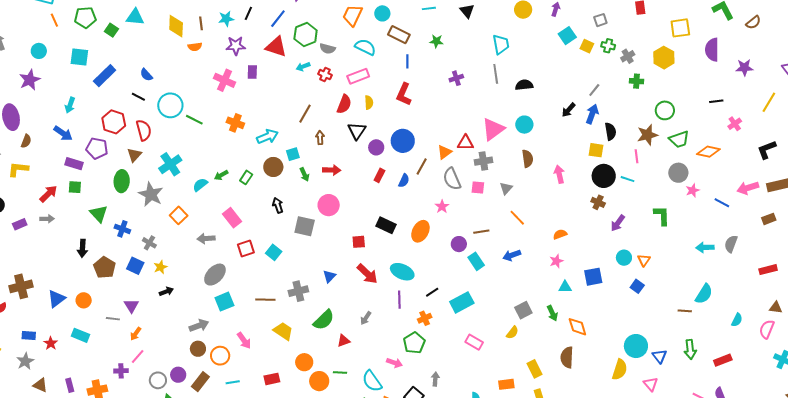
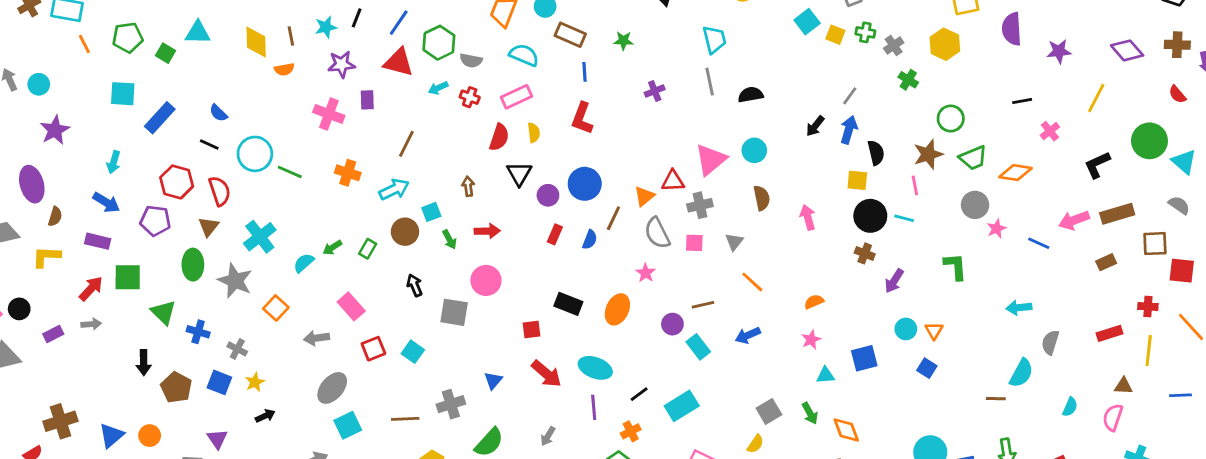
cyan circle: (39, 51) -> (39, 84), moved
green cross: (636, 81) -> (908, 80), turned 32
brown line: (305, 114) -> (406, 144), moved
purple rectangle: (74, 164) -> (98, 241), moved
green square: (75, 187) -> (128, 277), size x1.5
gray semicircle: (731, 244) -> (1050, 342), moved

